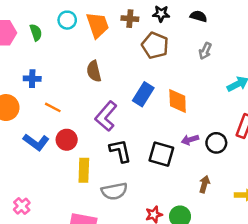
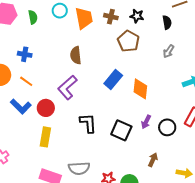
black semicircle: (198, 16) -> (167, 22), turned 56
orange line: (53, 107) -> (26, 81), moved
purple L-shape: (106, 116) -> (67, 87), moved
purple arrow: (190, 140) -> (146, 122), turned -56
yellow rectangle: (84, 170) -> (45, 137), moved
gray semicircle: (114, 191) -> (79, 168), moved

